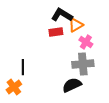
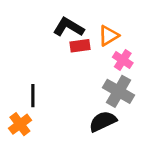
black L-shape: (62, 15) -> (69, 27), moved
gray cross: (83, 64) -> (119, 91), turned 35

